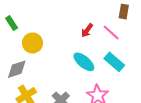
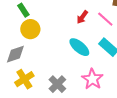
green rectangle: (12, 23) -> (23, 10), moved

